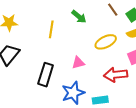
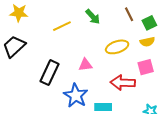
yellow line: (51, 29) -> (62, 26), turned 48
blue star: (73, 93) -> (76, 96), turned -30

